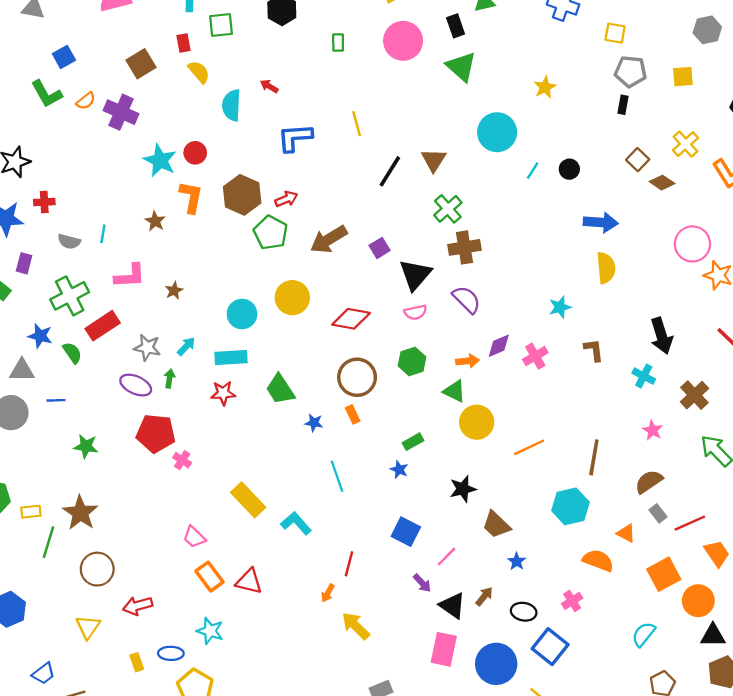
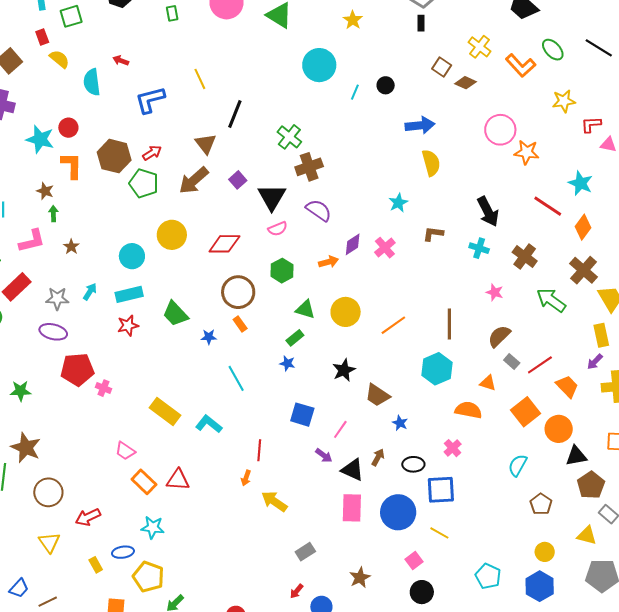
brown triangle: (434, 160) -> (206, 144), moved
brown L-shape: (594, 350) -> (433, 234), turned -65
green arrow: (169, 378) -> (53, 214), moved
green triangle: (454, 391) -> (305, 309), moved
blue square: (550, 647) -> (441, 490), turned -32

